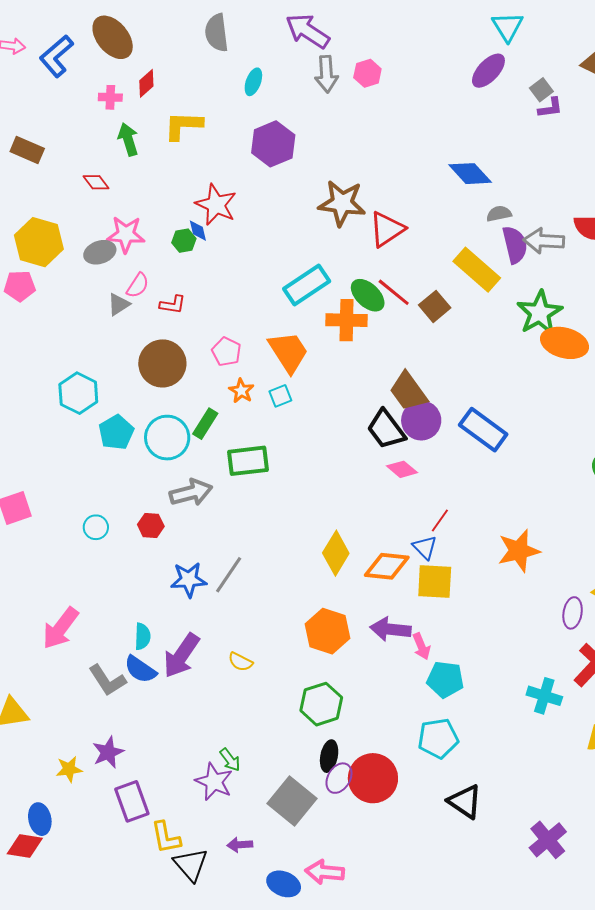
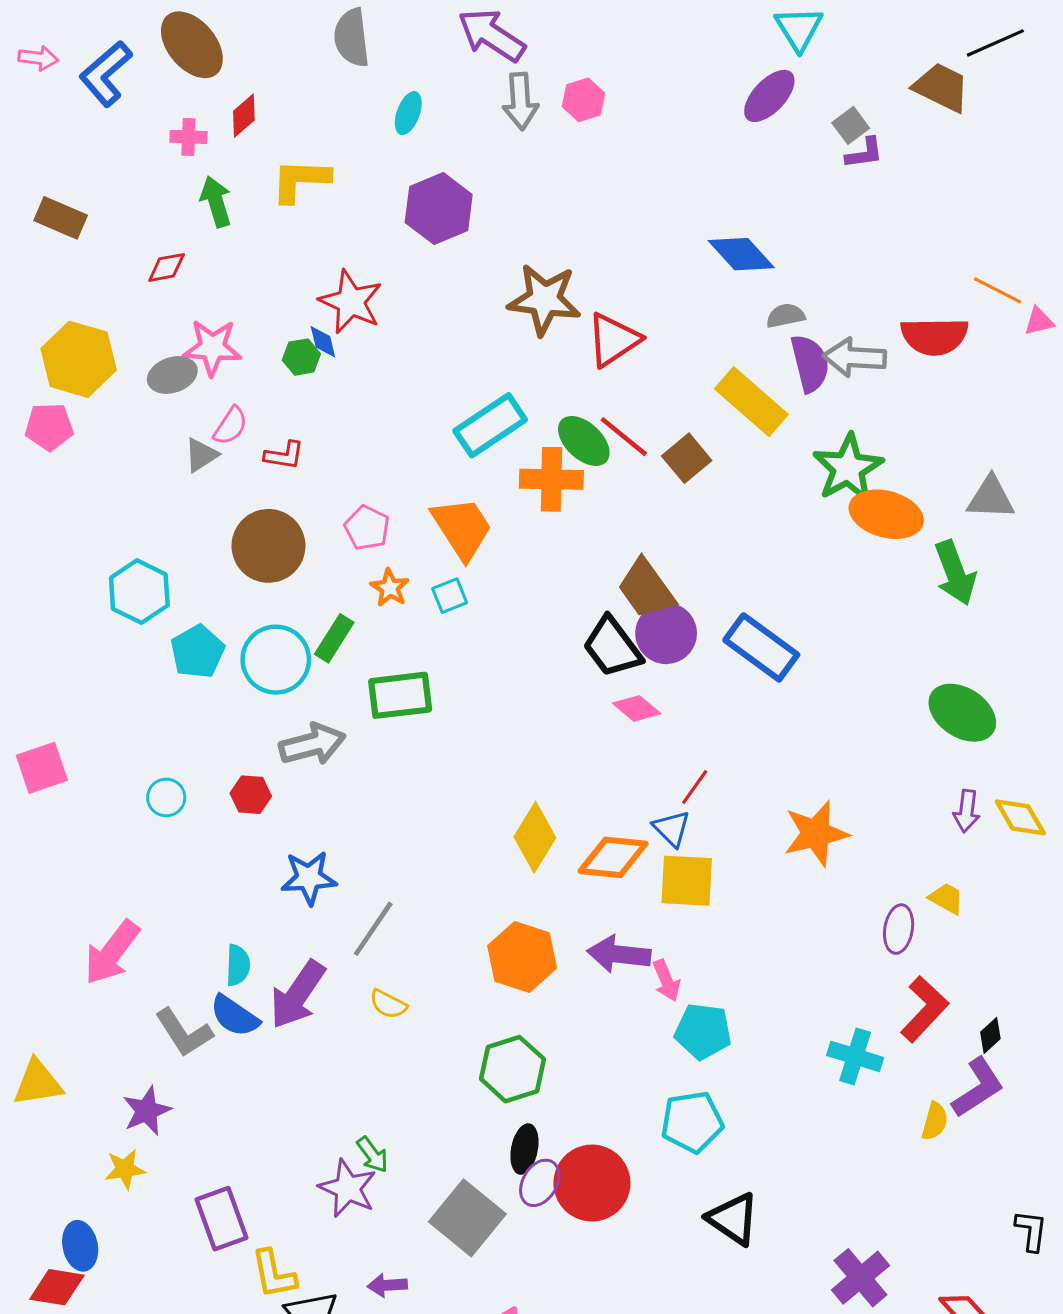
red diamond: (96, 182) -> (167, 267), turned -64
gray line: (229, 575) -> (373, 929), moved
purple star: (108, 752) -> (147, 1111), moved

